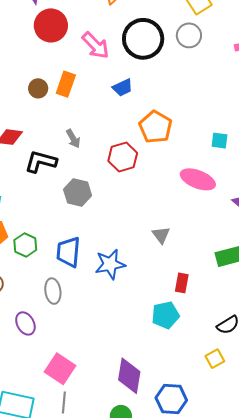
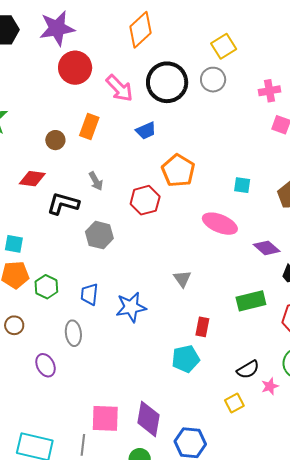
brown circle: (38, 88) -> (55, 140), moved
blue trapezoid: (68, 252) -> (89, 294), size x0.7
pink square: (60, 369) -> (105, 418), moved, turned -32

